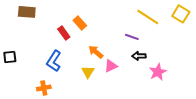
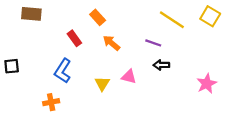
orange rectangle: (80, 23) -> (98, 17), moved
orange arrow: (96, 52) -> (111, 43), moved
pink triangle: (111, 66) -> (129, 77), turned 40
pink star: (158, 72) -> (207, 84), moved

